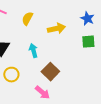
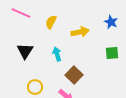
green square: (88, 42) -> (112, 53), moved
yellow circle: (11, 75) -> (35, 87), moved

